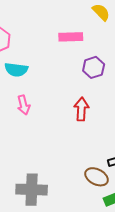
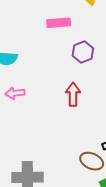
pink arrow: (23, 105) -> (15, 93), turned 102

